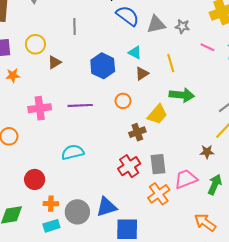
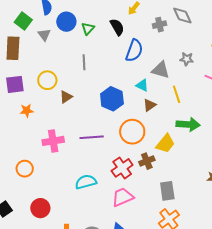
blue semicircle: (128, 16) -> (134, 51), turned 75
gray triangle: (156, 24) -> (161, 70), moved, turned 30
orange circle: (123, 101) -> (132, 132), size x1.6
red cross: (129, 166) -> (122, 168), moved
red circle: (35, 179) -> (40, 208), moved
pink trapezoid: (186, 179) -> (123, 197), moved

